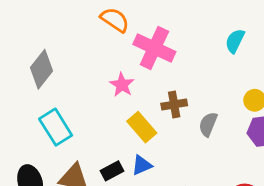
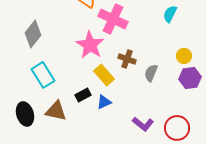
pink star: (122, 85) -> (90, 45), size x1.6
brown cross: (174, 104) -> (127, 59), turned 30
black rectangle: (112, 171) -> (83, 95), moved

